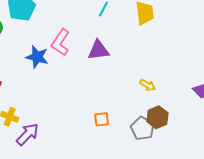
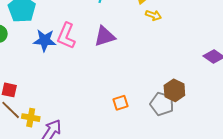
blue star: (37, 57) -> (45, 40), moved
yellow arrow: (148, 85) -> (153, 15), moved

